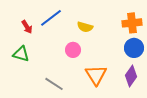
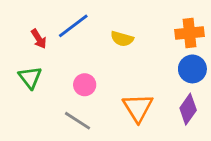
pink circle: (73, 50) -> (85, 85), moved
green triangle: (21, 54) -> (30, 78), turned 36

